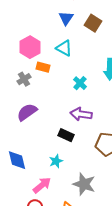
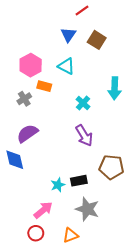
purple arrow: (81, 114) -> (84, 136), turned -130
black rectangle: (66, 135) -> (79, 181), moved, turned -35
blue diamond: (17, 160) -> (15, 160), moved

